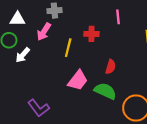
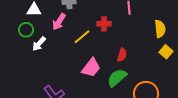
yellow line: (68, 48) -> (82, 37), turned 36
green semicircle: (105, 91) -> (117, 78), turned -65

